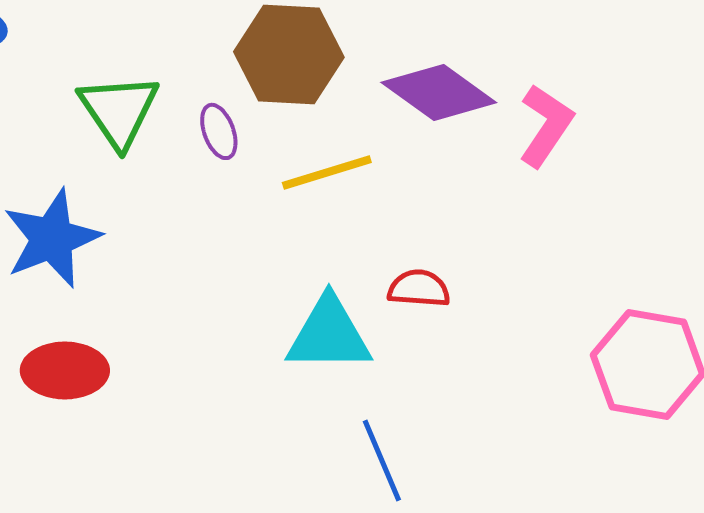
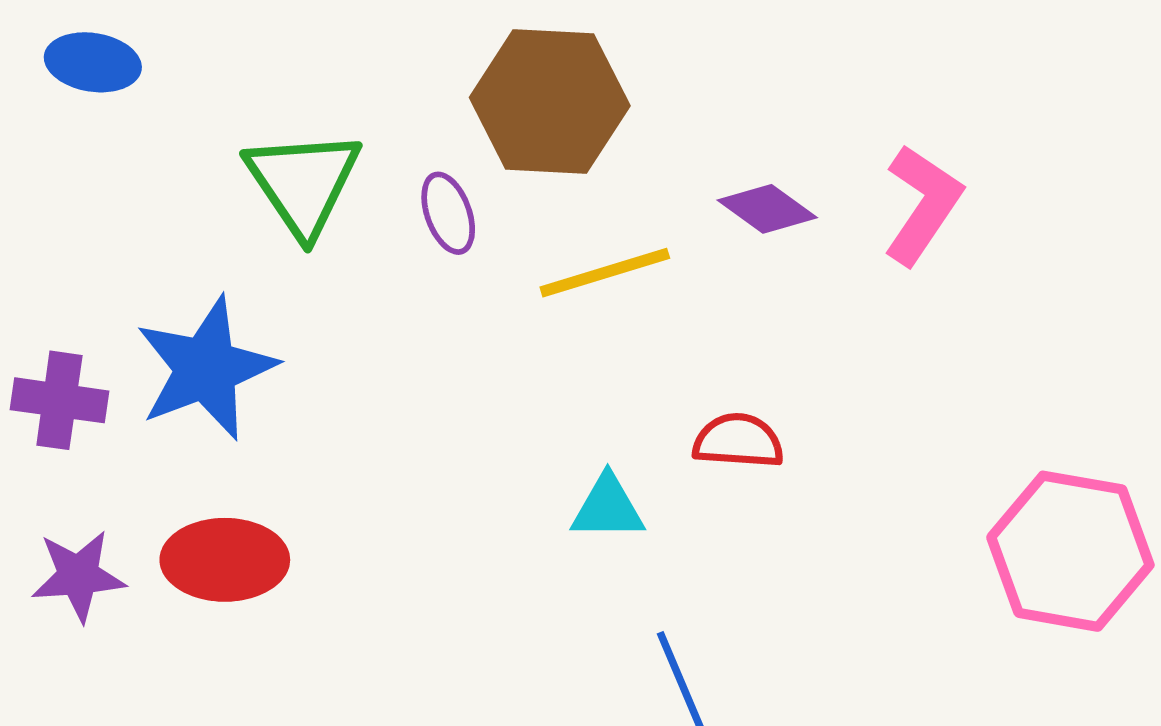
purple diamond: (439, 92) -> (767, 209), moved, size x0.6
cyan triangle: (329, 334) -> (608, 508), size x0.6

